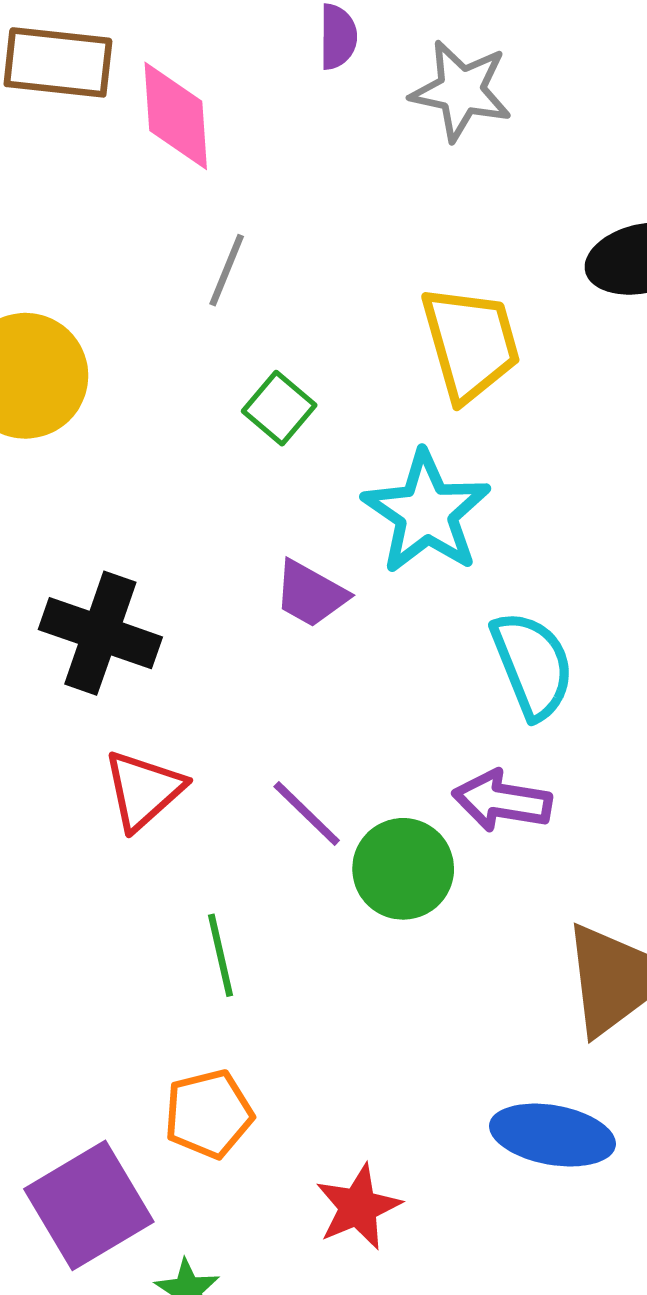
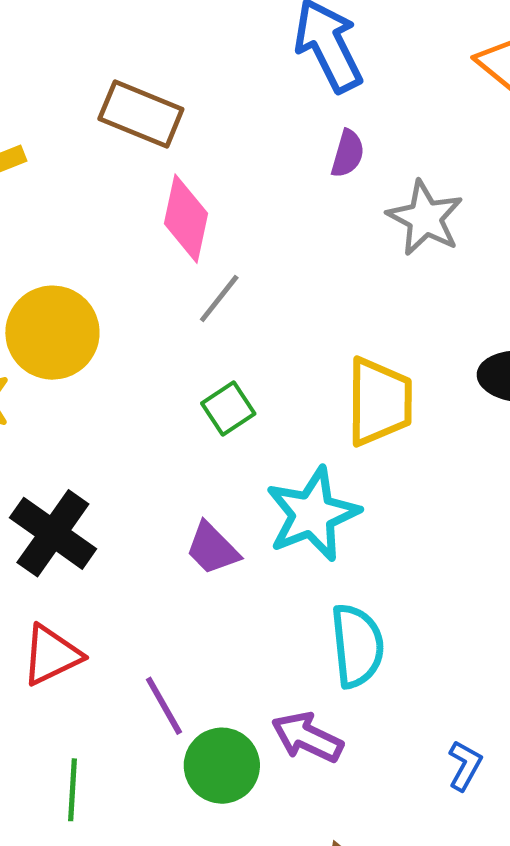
pink diamond: (176, 116) -> (186, 219), moved

